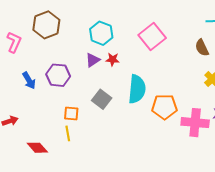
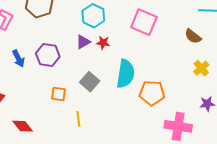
pink square: (152, 36) -> (144, 22), turned -32
brown semicircle: (202, 48) -> (193, 36), turned -30
pink cross: (195, 123) -> (178, 126), moved
yellow line: (68, 133) -> (78, 119), moved

